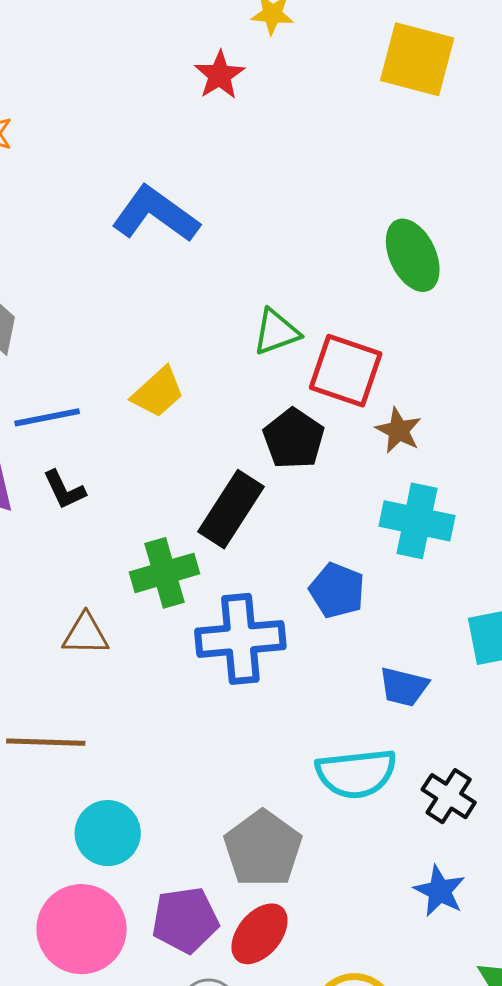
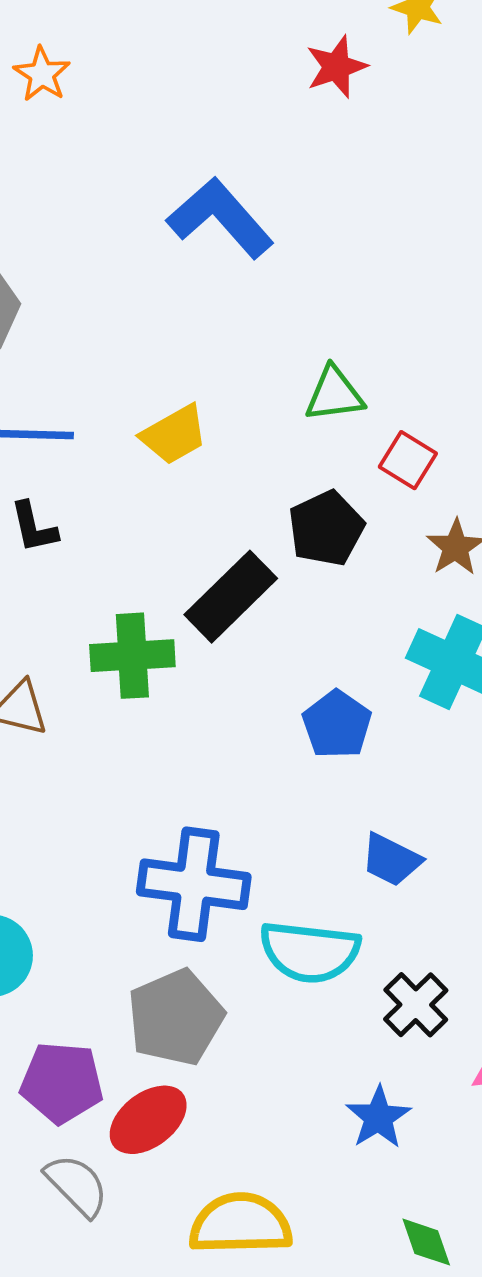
red square: (346, 371) -> (408, 460), size x0.6
blue cross: (240, 639) -> (194, 884), moved

